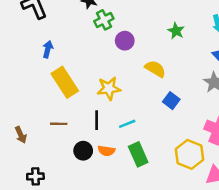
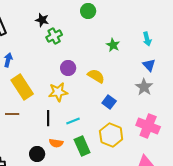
purple circle: (125, 41) -> (68, 68), moved
brown line: (59, 124) -> (12, 114), moved
black circle: (83, 151) -> (37, 154), moved
yellow hexagon: (190, 154) -> (111, 135), moved

